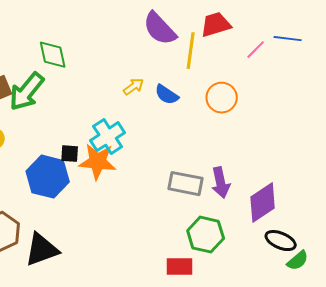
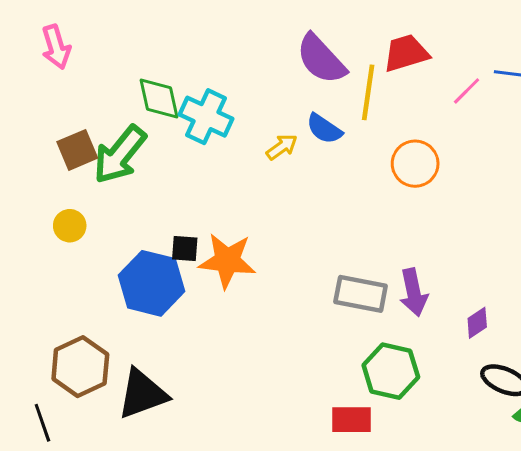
blue semicircle: (167, 95) -> (324, 129), moved
cyan cross: (108, 137) -> (206, 117), moved, turned -32
purple diamond: (263, 203) -> (477, 323), size x0.5

